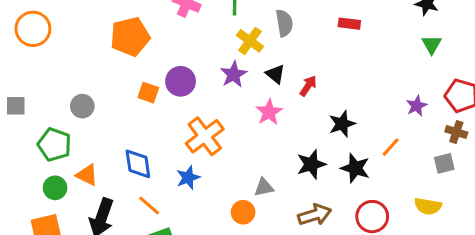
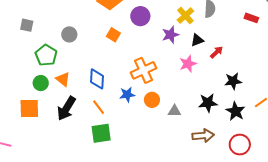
black triangle: (275, 74) -> (197, 40), turned 48
purple circle: (181, 81) -> (140, 16), moved
orange circle: (243, 212) -> (152, 100), moved

